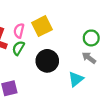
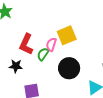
pink semicircle: (19, 31) -> (51, 44), moved

